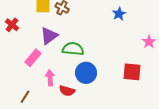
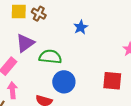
blue star: (119, 14) -> (81, 27), moved
pink arrow: (50, 78) -> (12, 90), moved

